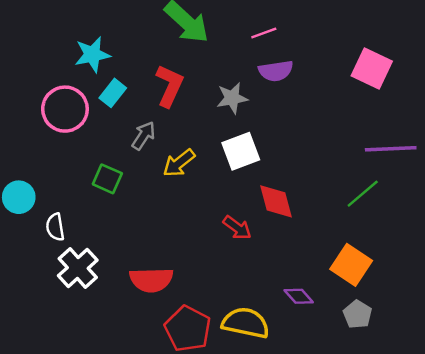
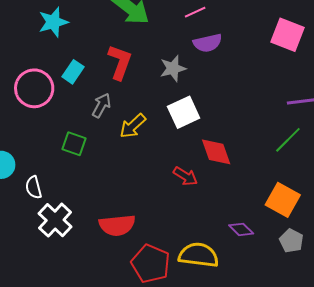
cyan star: (92, 55) -> (53, 22), moved

